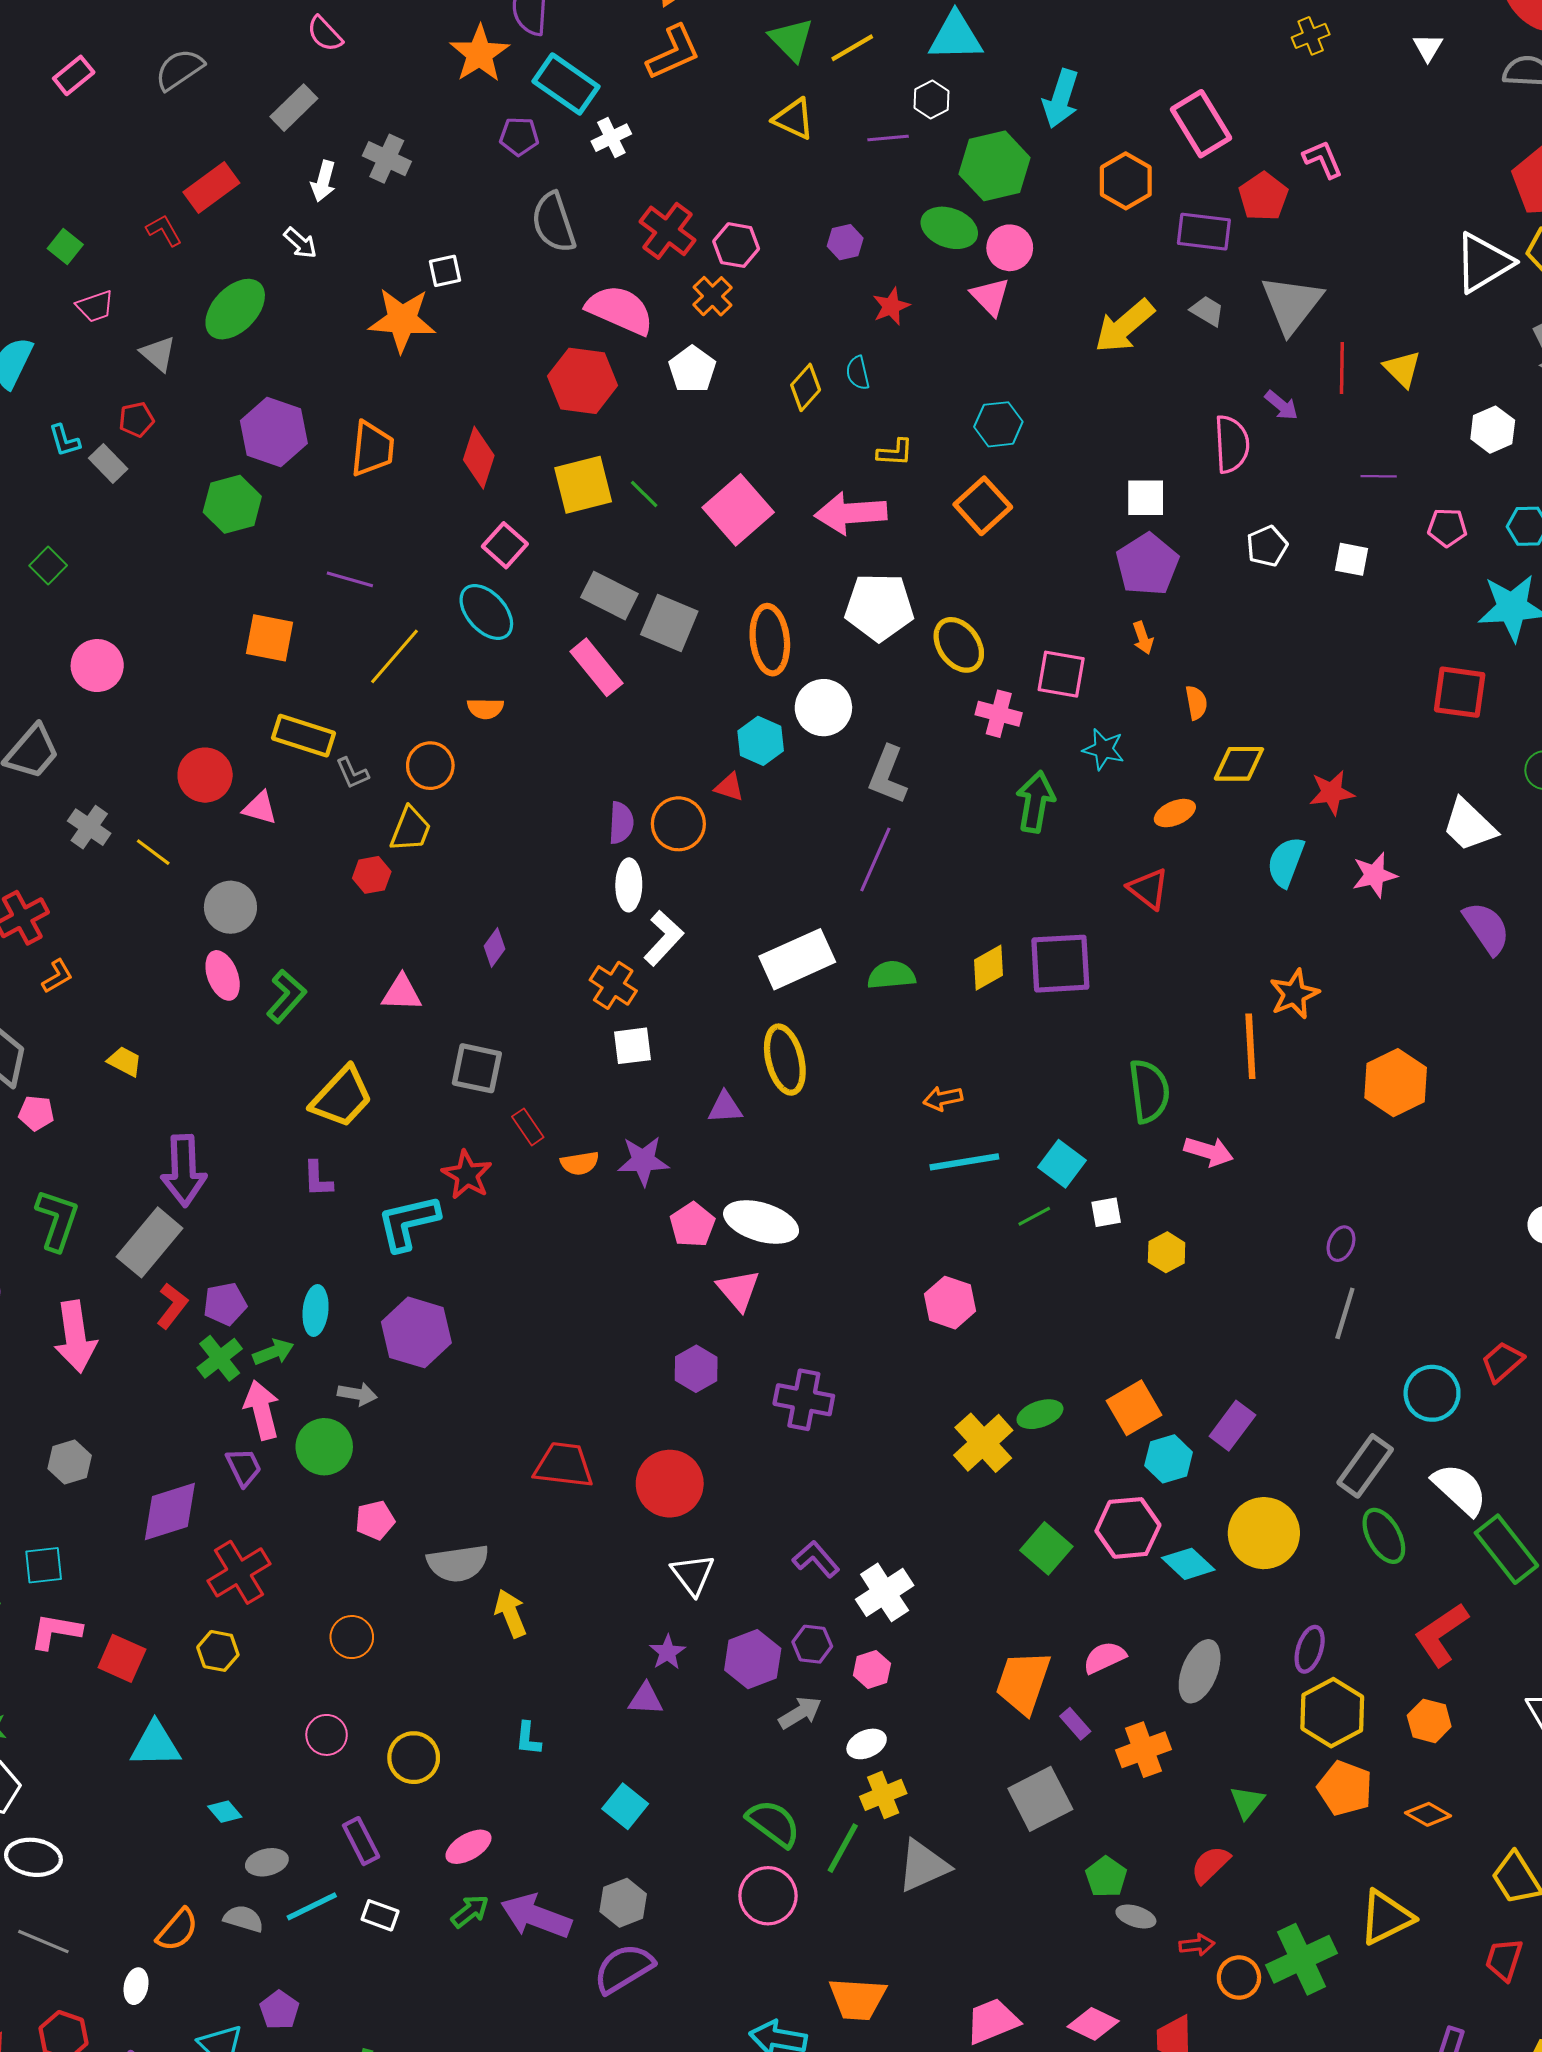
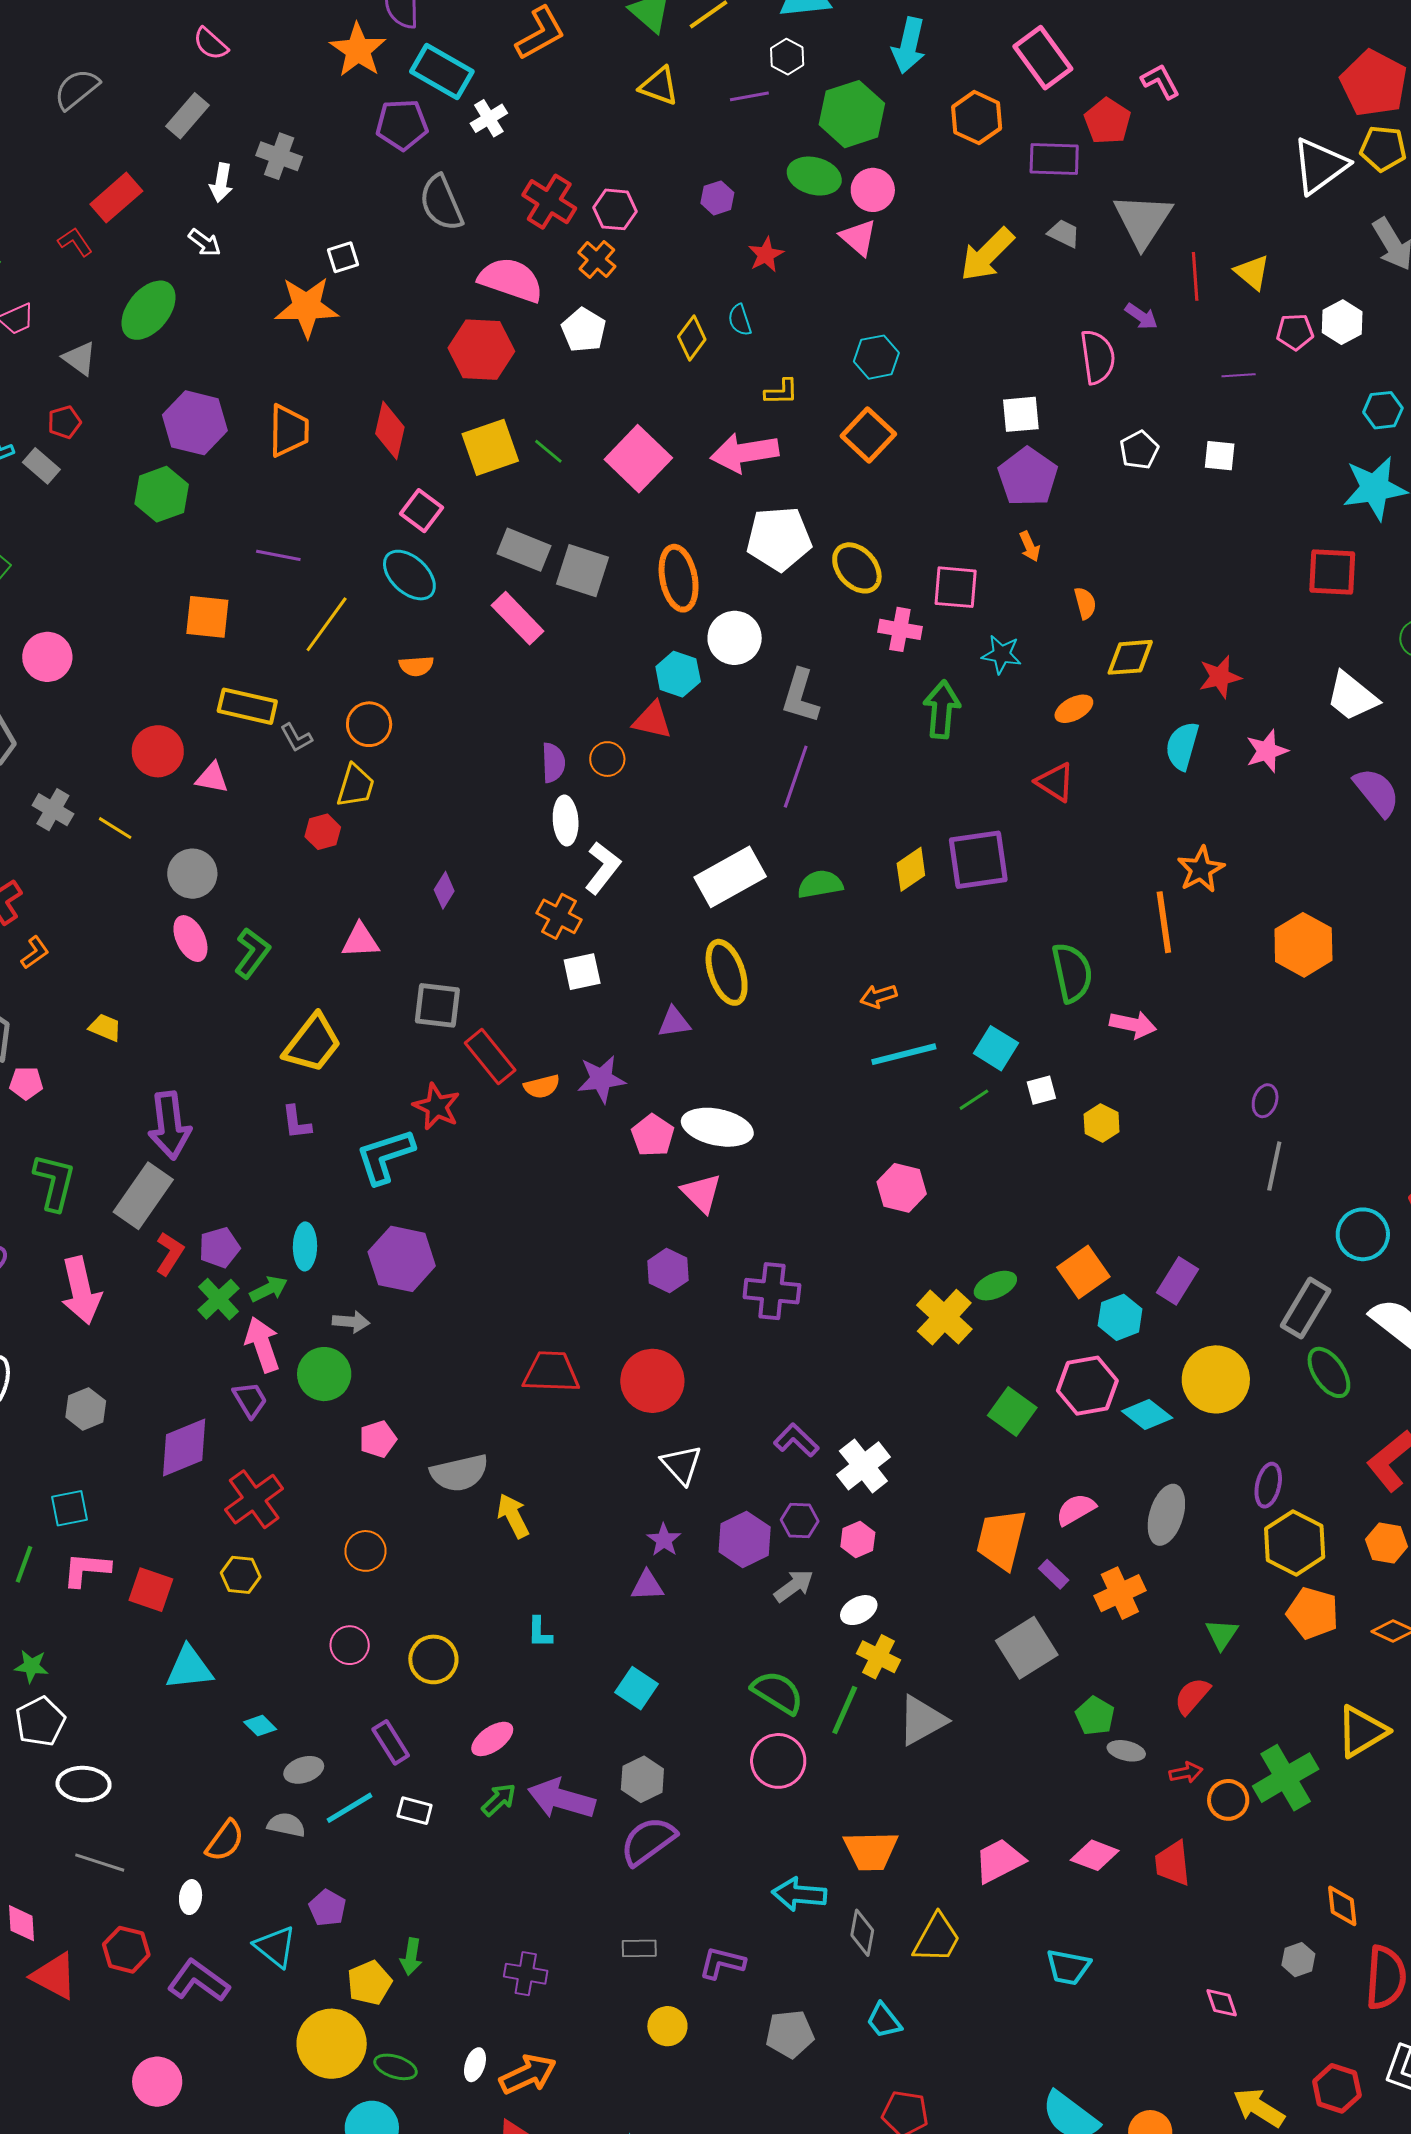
purple pentagon: (519, 136) -> (402, 125), size x1.4
pink pentagon: (1447, 528) -> (1295, 332), moved
red triangle: (729, 787) -> (652, 720), size x1.4
orange circle: (678, 824) -> (607, 759), size x0.7
red rectangle: (528, 1127) -> (490, 1056), size x1.6
yellow cross: (883, 1795) -> (879, 1657), turned -36

